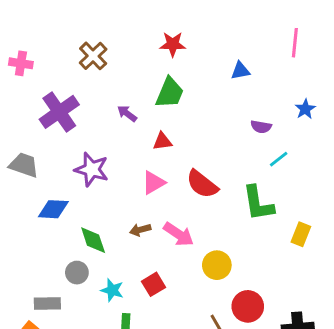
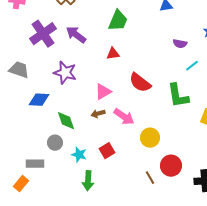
purple arrow: (127, 113) -> (76, 35), moved, size x1.5
pink triangle: (153, 183) -> (103, 92), moved

